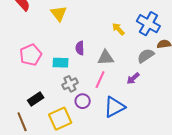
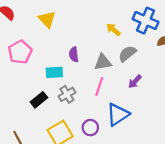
pink pentagon: (31, 55) -> (20, 52), moved
gray semicircle: (146, 56) -> (127, 54), moved
black rectangle: (36, 99) -> (39, 100), moved
purple circle: (83, 101) -> (90, 128), moved

